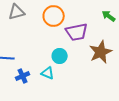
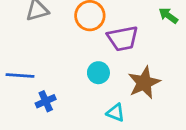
brown star: (101, 52) -> (144, 83), moved
cyan triangle: (48, 73) -> (116, 113), moved

